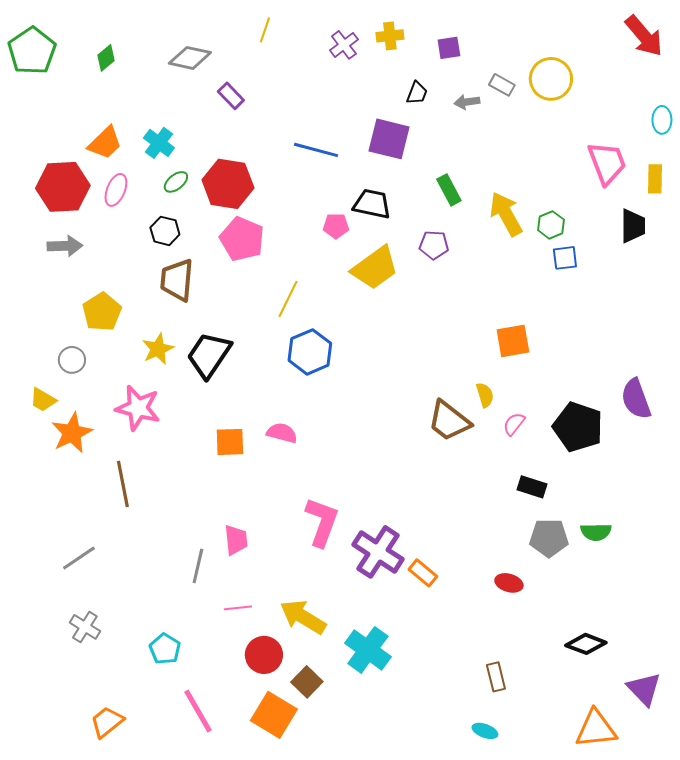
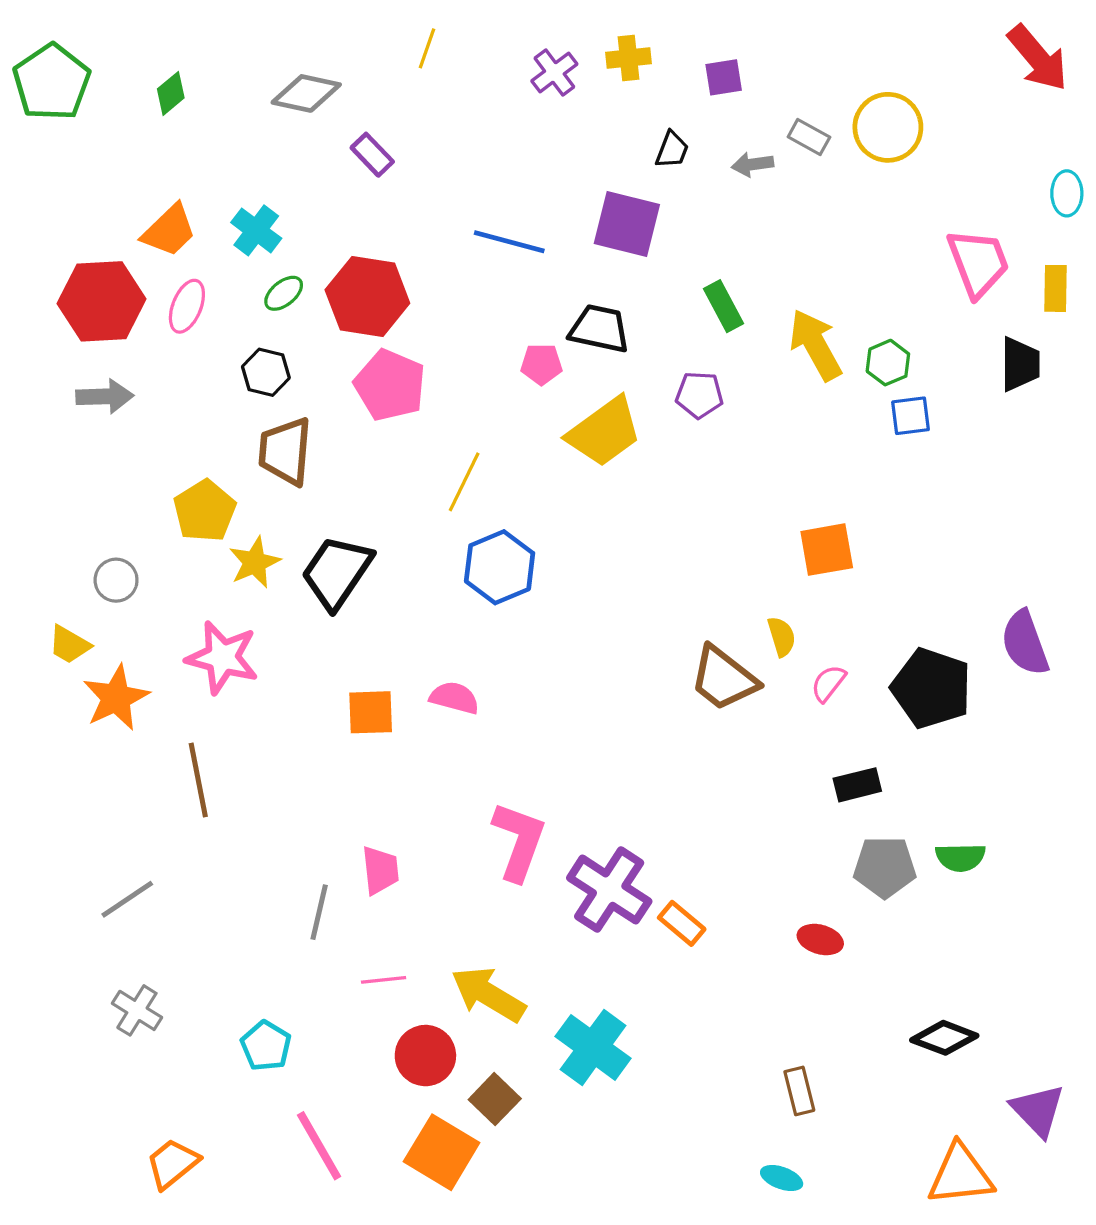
yellow pentagon: (102, 312) -> (205, 511), moved
black rectangle: (532, 487) -> (857, 785), turned -32

